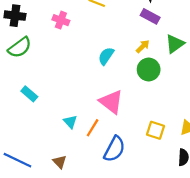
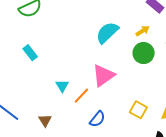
cyan semicircle: (106, 56) -> (107, 33), size x1.4
pink triangle: (111, 102) -> (103, 75), turned 35
blue semicircle: (114, 149) -> (97, 119), size x0.7

